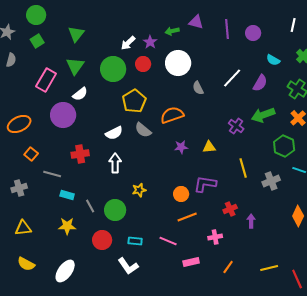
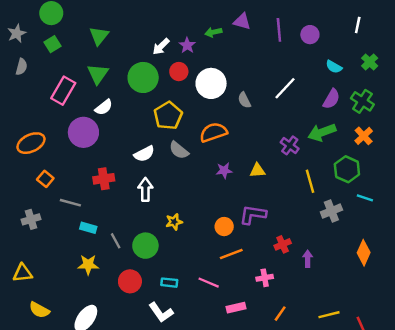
white circle: (178, 63) -> (211, 83), moved
purple semicircle: (260, 83) -> (331, 99), moved
yellow line: (243, 168) -> (310, 181), moved
yellow triangle: (23, 228) -> (23, 273), moved

